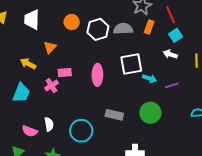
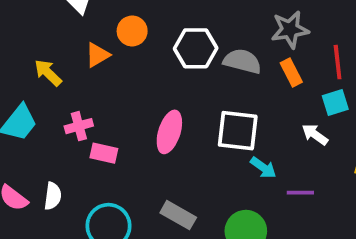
orange circle: (72, 22) -> (132, 31), moved
orange rectangle: (149, 27) -> (291, 73), turned -64
pink rectangle: (65, 73) -> (104, 153), moved

